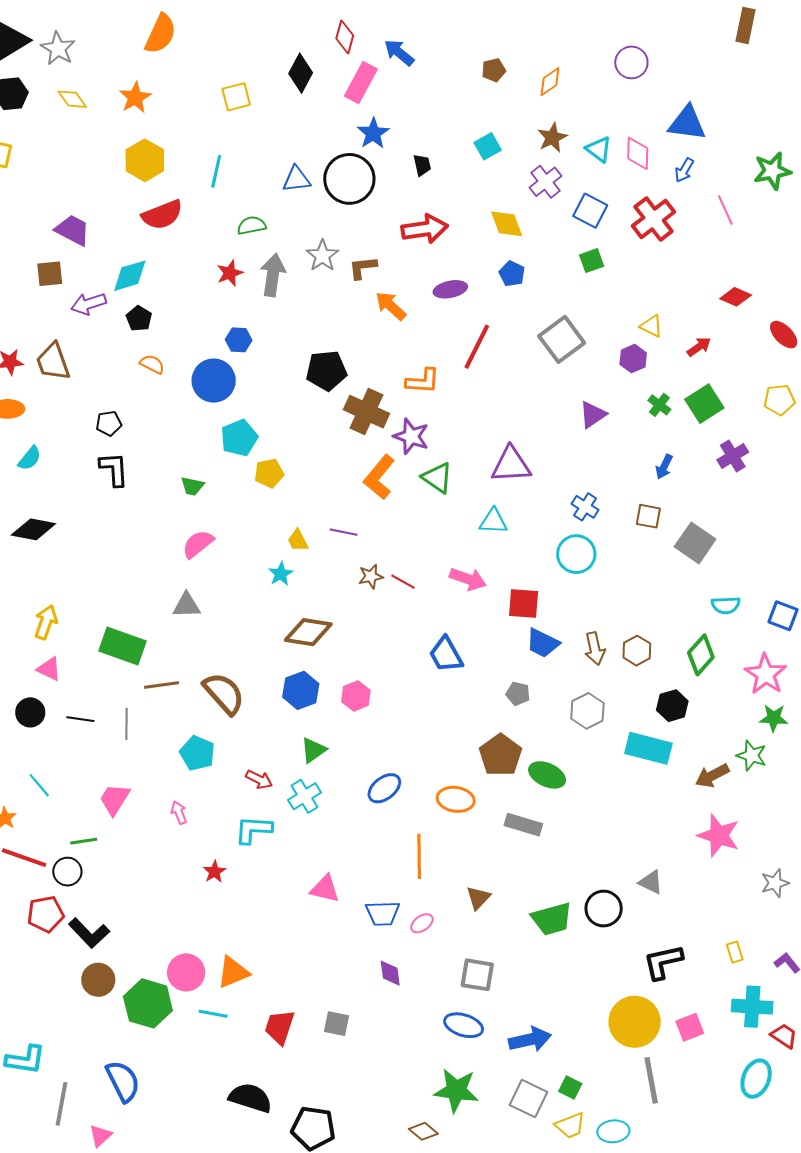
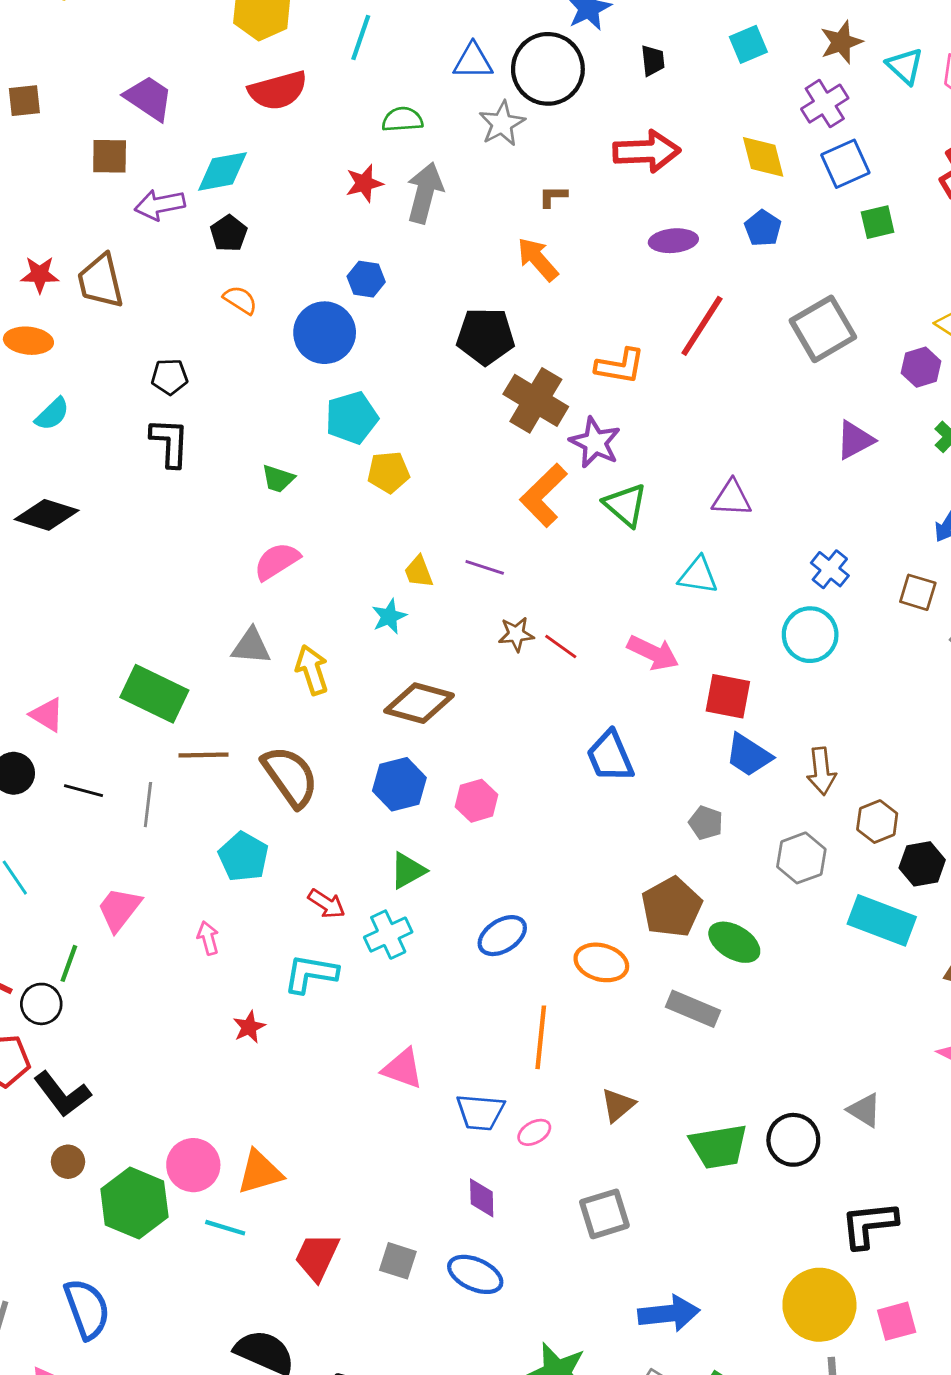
blue square: (590, 211) -> (845, 164), moved, turned 32
gray star: (322, 256) -> (502, 124), moved
brown L-shape: (363, 268) -> (553, 196), size x0.7
orange arrow: (391, 306) -> (538, 259), moved
purple triangle: (511, 465) -> (732, 498), size x0.7
yellow arrow: (46, 622) -> (312, 670), moved, turned -44
brown hexagon: (637, 651) -> (877, 822), moved
green line: (84, 841) -> (69, 963), turned -68
gray square: (477, 975) -> (604, 1214), turned -33
brown circle: (98, 980) -> (68, 1162), size x0.7
blue ellipse: (464, 1025) -> (475, 1274), moved

